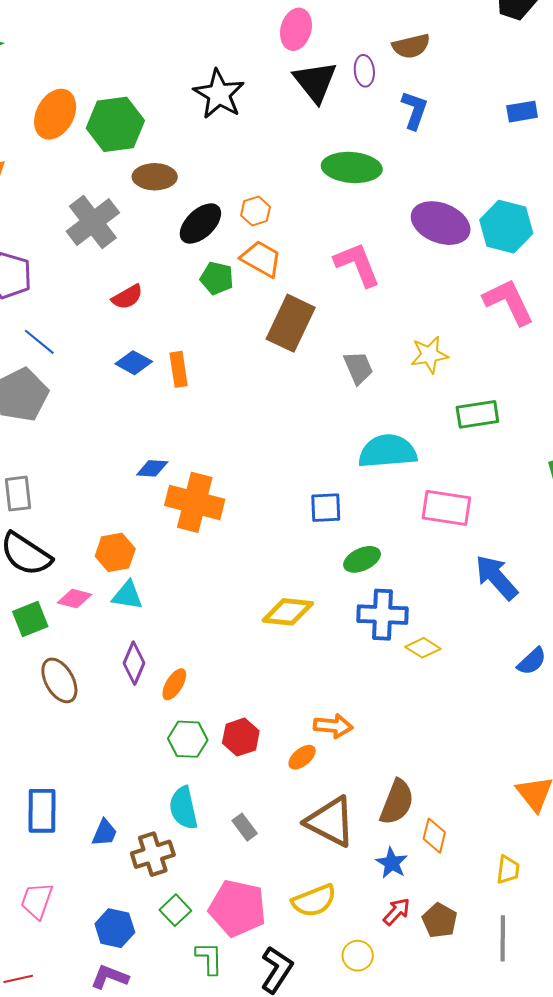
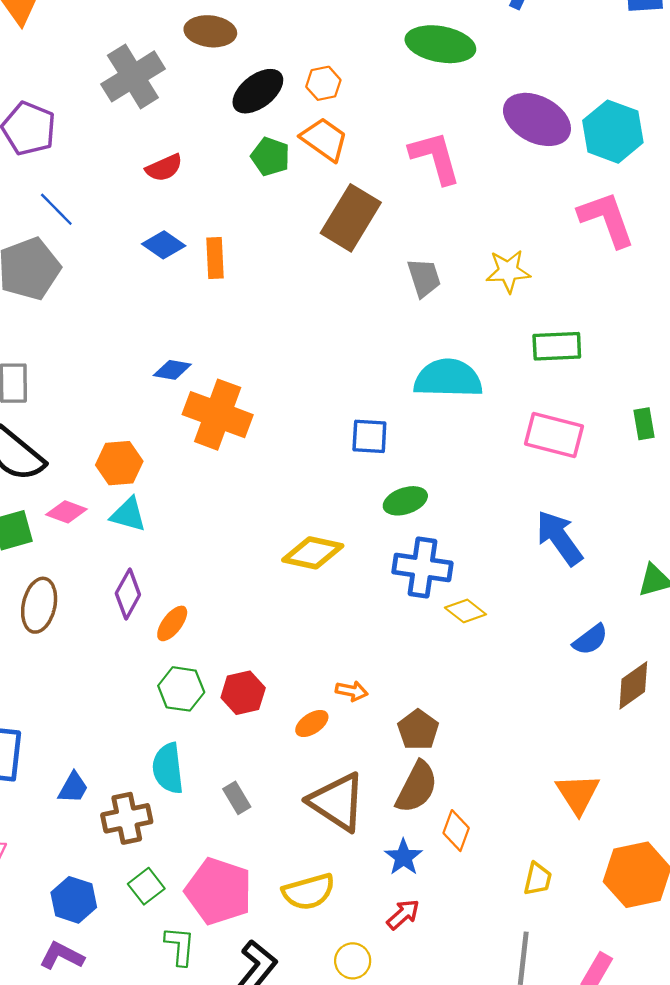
pink rectangle: (446, 508) -> (554, 435), moved
brown ellipse: (59, 680) -> (39, 605), turned 36
orange arrow: (333, 726) -> (352, 691), size x0.7
brown pentagon: (440, 920) -> (418, 730), moved

